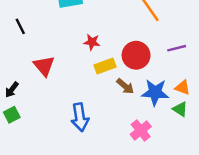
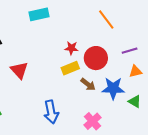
red star: (92, 42) -> (71, 48), moved
orange triangle: (183, 88) -> (135, 71), moved, turned -32
pink cross: (141, 130) -> (93, 121), moved

